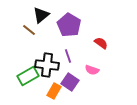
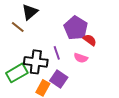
purple pentagon: (69, 25) -> (76, 28), moved
pink semicircle: (92, 70) -> (81, 58), moved

